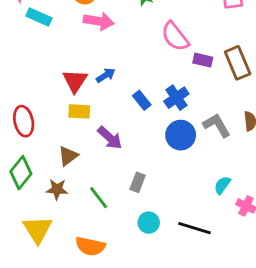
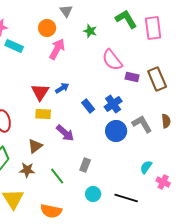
pink arrow: (99, 21) -> (57, 49), turned -70

